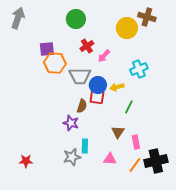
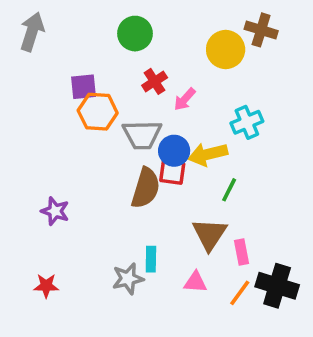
yellow arrow: (117, 87) -> (208, 154), size x1.5
brown semicircle: (82, 106) -> (146, 188), size x1.6
purple star: (71, 123) -> (55, 211), moved
brown triangle: (118, 132) -> (210, 234), size x1.5
black cross: (156, 161) -> (277, 286), turned 30

